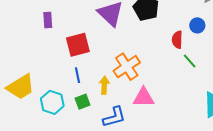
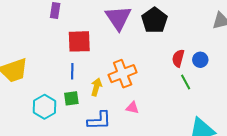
blue circle: (197, 25) -> (200, 60), moved
pink triangle: (144, 97) -> (132, 108), size x0.6
cyan hexagon: (52, 102) -> (45, 107), moved

